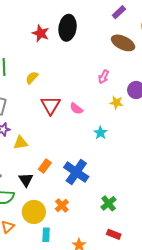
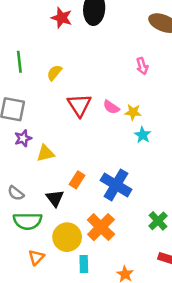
pink arrow: (104, 77) -> (142, 66), turned -40
yellow star: (116, 103) -> (133, 112), moved
orange cross: (62, 205) -> (101, 227), size x1.6

